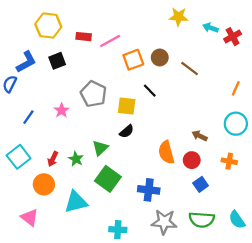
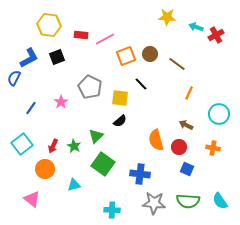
orange line: (236, 88) -> (189, 93), moved
blue square: (201, 184) -> (187, 169), turned -32
cyan triangle: (76, 202) -> (74, 185), size x0.6

